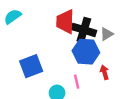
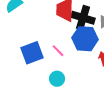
pink line: (77, 82) -> (58, 51), moved, turned -32

